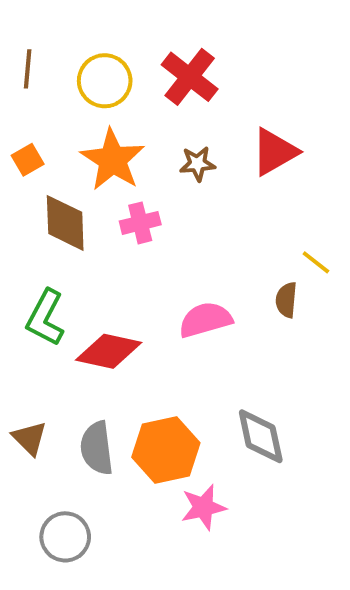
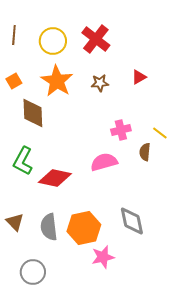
red triangle: (274, 152) -> (139, 77), size x0.6
pink cross: (140, 223) -> (121, 130), moved

